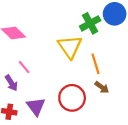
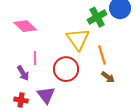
pink line: (24, 67) -> (35, 58), turned 40
red circle: (72, 98) -> (66, 69), moved

